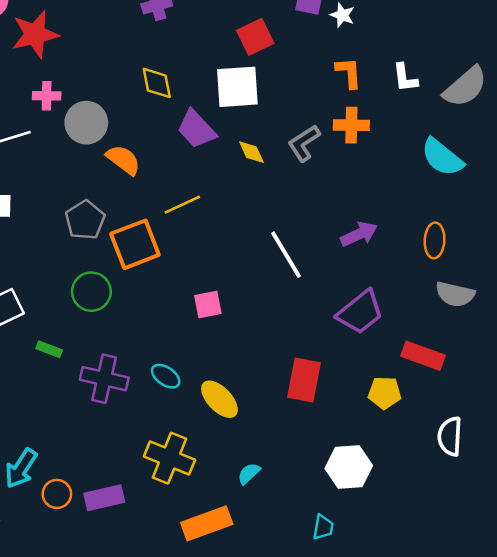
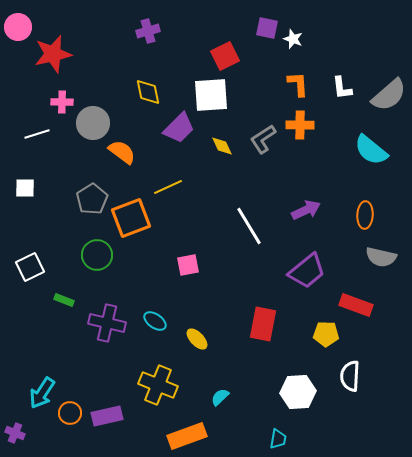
purple trapezoid: (196, 129) -> (179, 128), turned -92
yellow ellipse: (219, 399) -> (197, 339), size x0.7
white semicircle: (450, 436) -> (350, 376), moved

